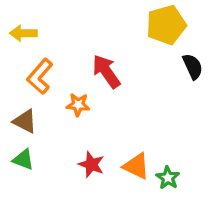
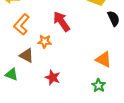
brown triangle: (25, 121) -> (27, 55), moved
orange triangle: (136, 166) -> (104, 59), moved

